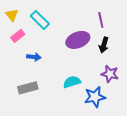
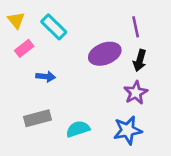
purple star: (110, 74) -> (136, 93), moved, turned 30
cyan semicircle: (72, 82) -> (78, 129), moved

